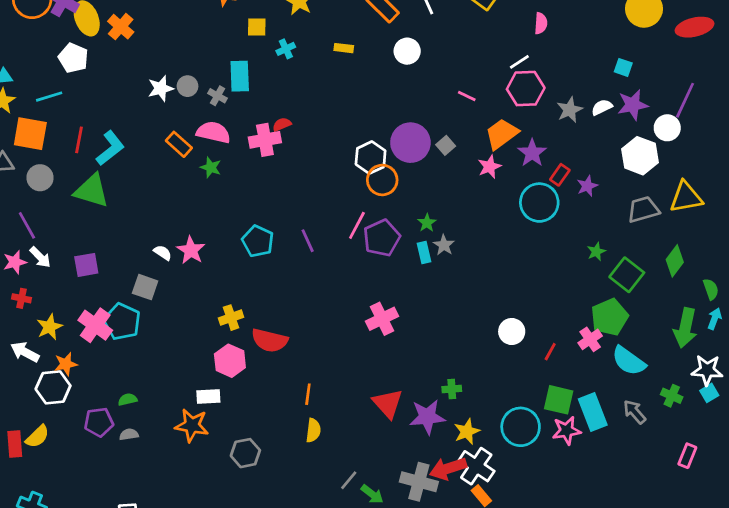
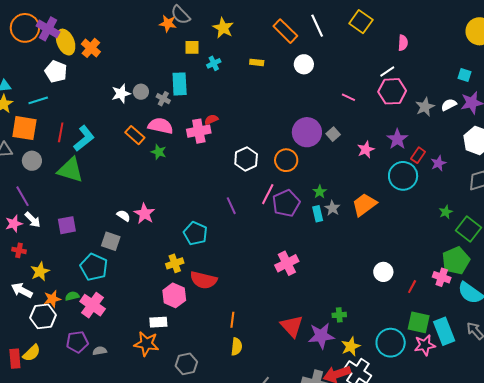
orange trapezoid: (502, 134) -> (364, 205), moved
white hexagon: (371, 158) -> (246, 159), moved
cyan pentagon: (258, 241) -> (195, 233), moved
pink cross: (95, 325) -> (93, 305), moved
pink cross: (590, 339) -> (442, 277), turned -36
green semicircle: (128, 399) -> (72, 296), moved

